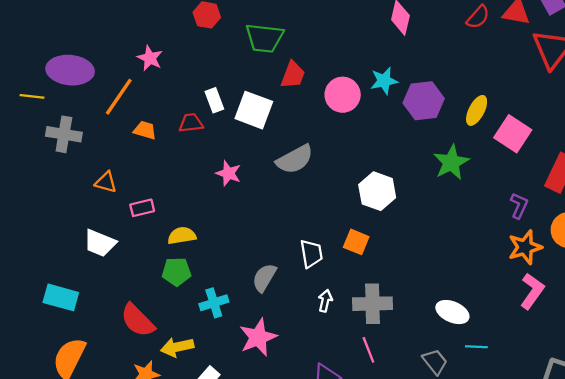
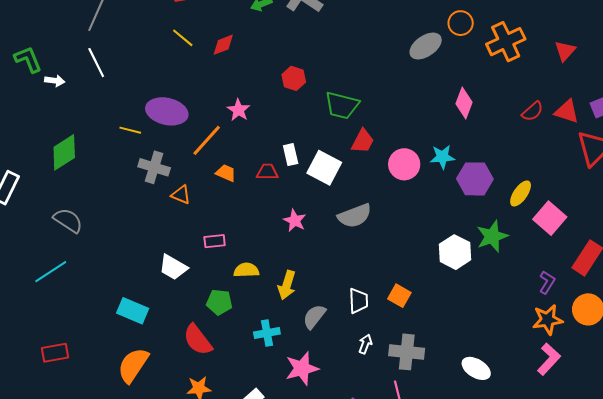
orange triangle: (106, 182) -> (181, 195), moved
white hexagon: (377, 191) -> (455, 252), moved
green pentagon: (176, 272) -> (219, 302), moved
yellow arrow: (177, 347) -> (287, 285), moved, turned -68

